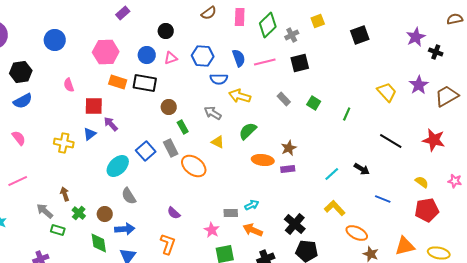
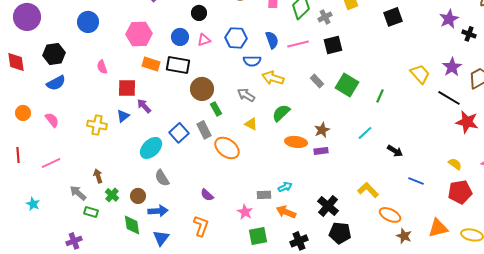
green square: (314, 103) -> (347, 85), size x1.6
brown circle: (169, 107) -> (202, 89), size x1.5
black line: (391, 141) -> (449, 98), moved
cyan line: (332, 174) -> (365, 133), moved

